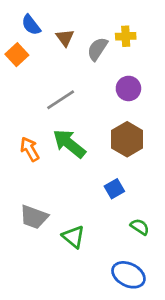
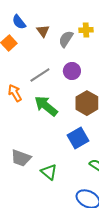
purple circle: (128, 88) -> (72, 71), moved
orange arrow: (30, 149) -> (15, 93), moved
blue square: (114, 189) -> (78, 138), size x1.5

